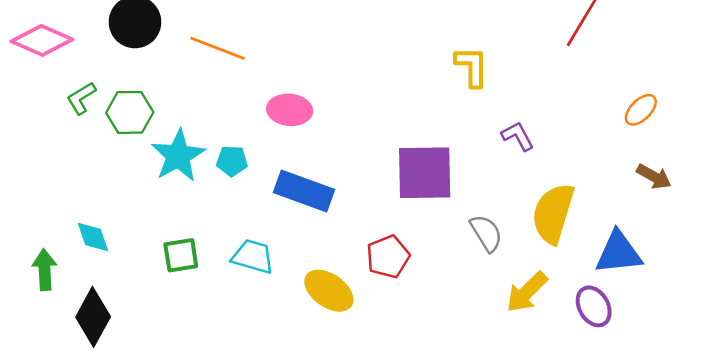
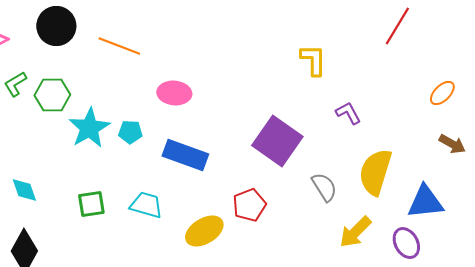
purple square: (425, 173) -> (277, 141), turned 36
yellow ellipse: (329, 291) -> (204, 231), turned -66

